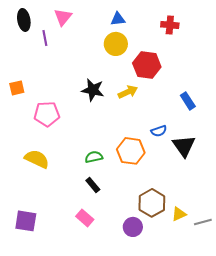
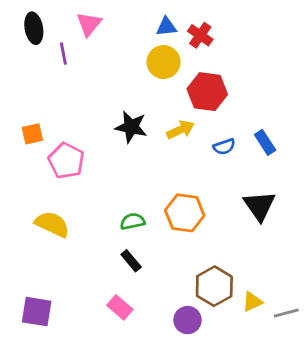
red cross: (170, 25) -> (200, 35), moved, turned 30
orange square: (17, 88) -> (32, 134), moved
pink pentagon: (47, 114) -> (66, 161), turned 30
blue semicircle: (159, 131) -> (224, 147), moved

